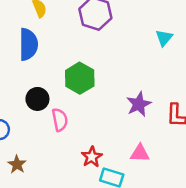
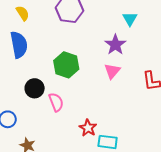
purple star: (139, 104) -> (115, 45), moved
pink triangle: (140, 153) -> (112, 71), moved, turned -42

